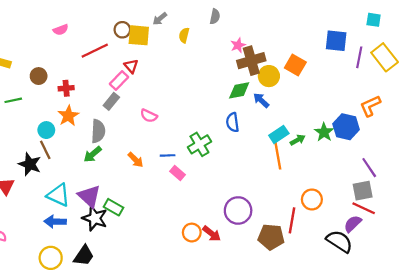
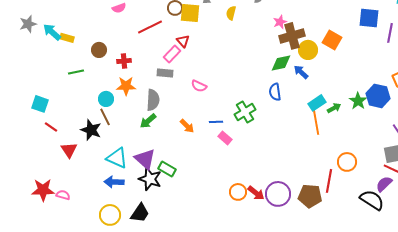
gray rectangle: (111, 101) -> (165, 73), turned 56
orange star: (68, 116) -> (126, 86), turned 30
purple circle: (238, 210) -> (278, 194), moved

